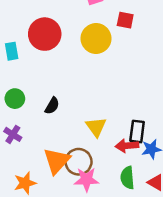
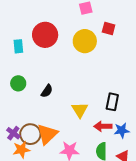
black rectangle: (137, 131) -> (112, 102), moved
purple cross: (13, 134) -> (13, 133), moved
brown circle: (79, 162) -> (30, 134), moved

